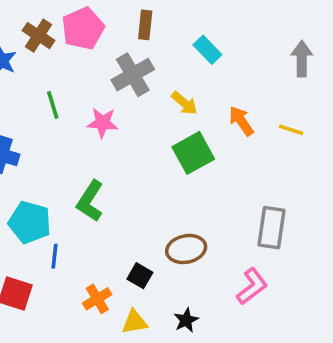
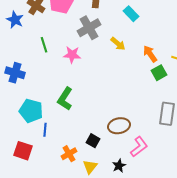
green square: (193, 153) -> (159, 73), moved, size x0.7
pink L-shape: (252, 286) -> (139, 147), moved
yellow triangle: (135, 322) -> (90, 167), turned -42

